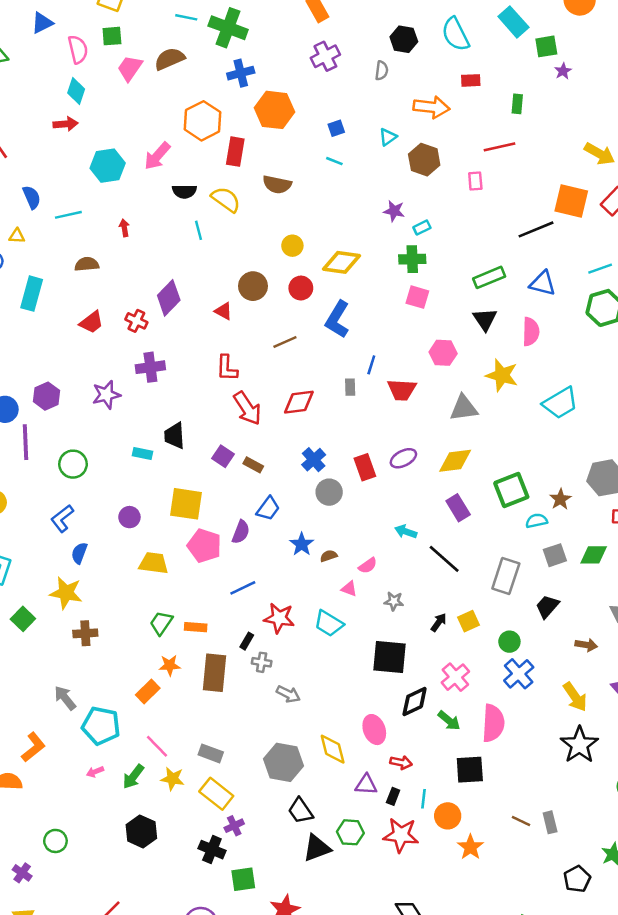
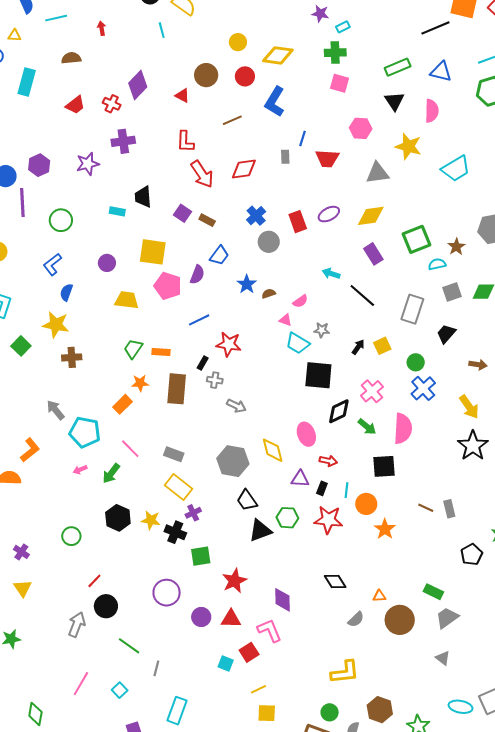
cyan trapezoid: (329, 623) -> (298, 343), moved
yellow star: (172, 779) -> (151, 520), moved
green circle: (55, 841) -> (71, 536), moved

